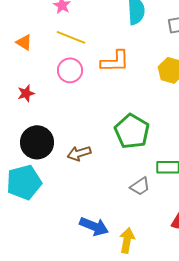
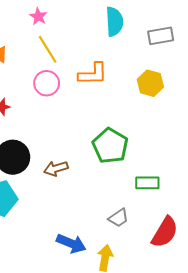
yellow line: (71, 37) -> (48, 49), turned 36
gray trapezoid: (140, 186) -> (119, 218), moved

